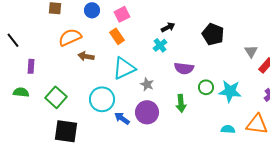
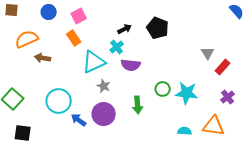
black pentagon: (213, 34) -> (158, 28), moved
cyan triangle: (124, 68) -> (94, 62), moved
purple semicircle: (184, 68) -> (131, 65), moved
black square: (66, 131) -> (23, 133), size x0.7

